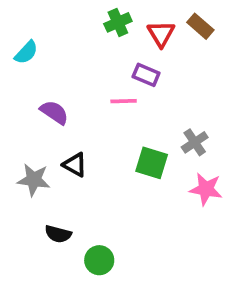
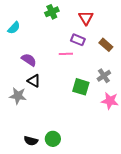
green cross: (118, 22) -> (52, 12), moved
brown rectangle: (200, 26) -> (106, 45), moved
black triangle: (75, 165) -> (34, 81), moved
black semicircle: (58, 234) -> (31, 141), moved

